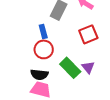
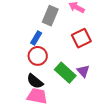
blue rectangle: (43, 31) -> (36, 38), turned 48
black semicircle: (39, 75) -> (35, 81), turned 36

